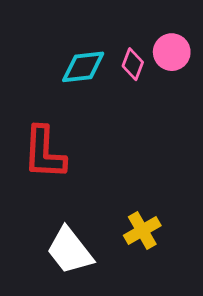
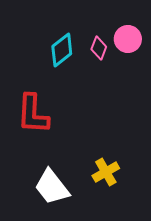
cyan diamond: (83, 67) -> (62, 50), turned -32

